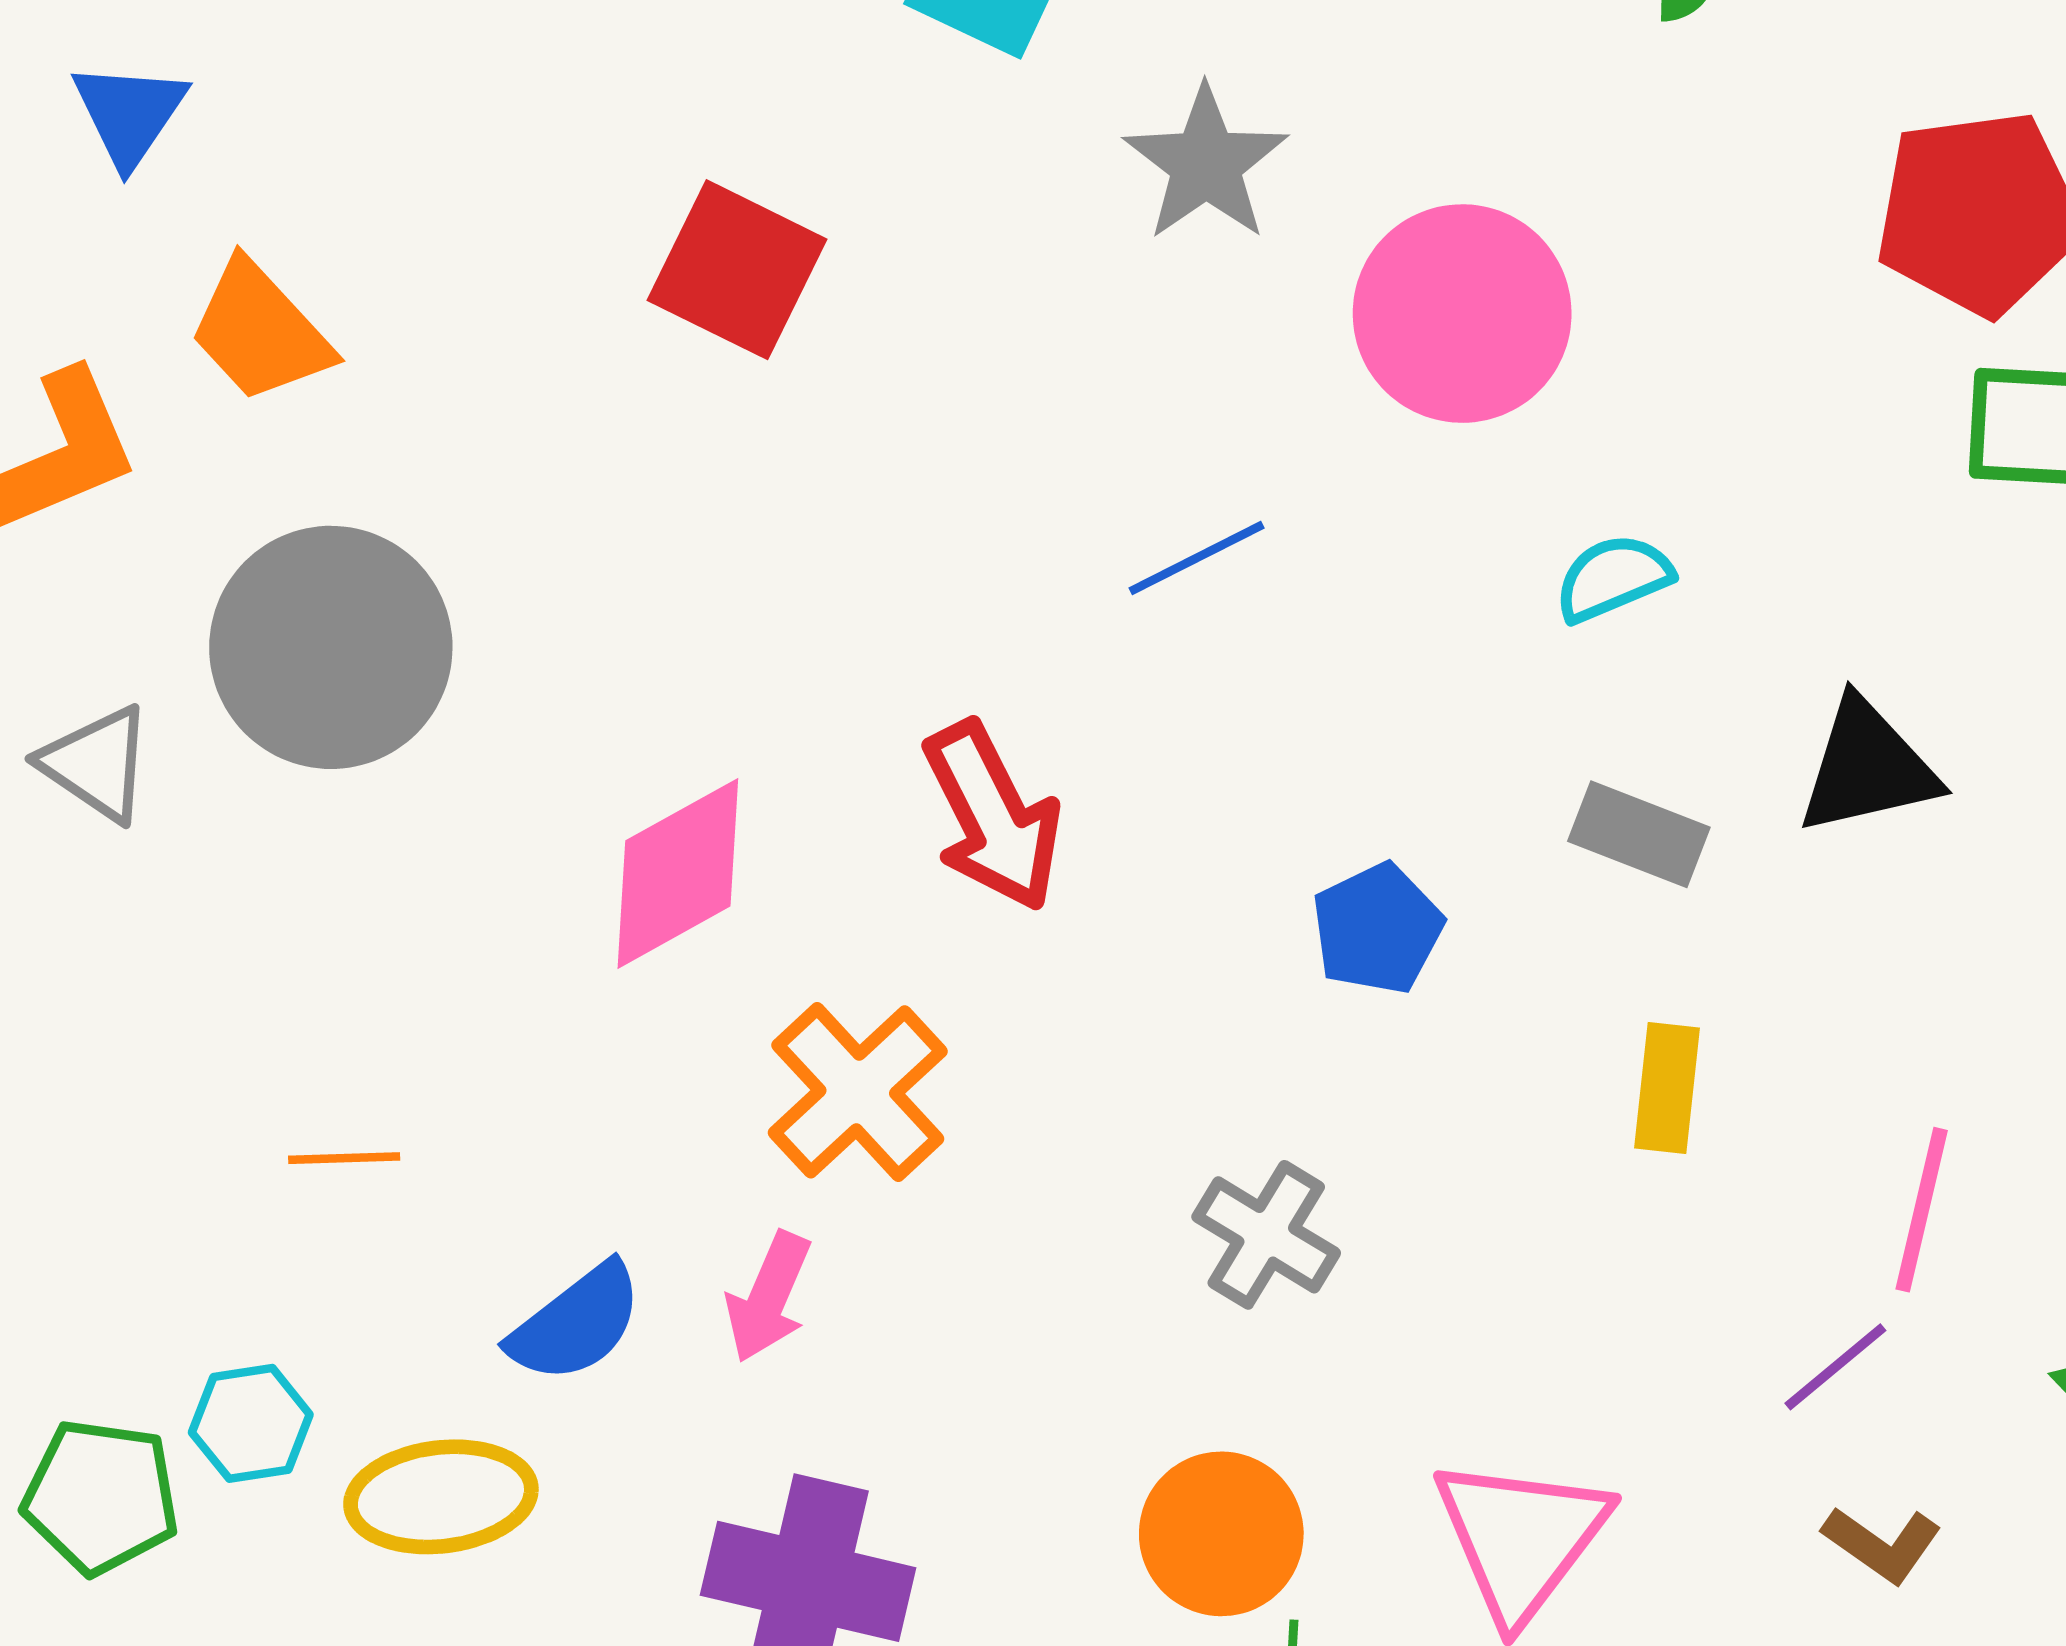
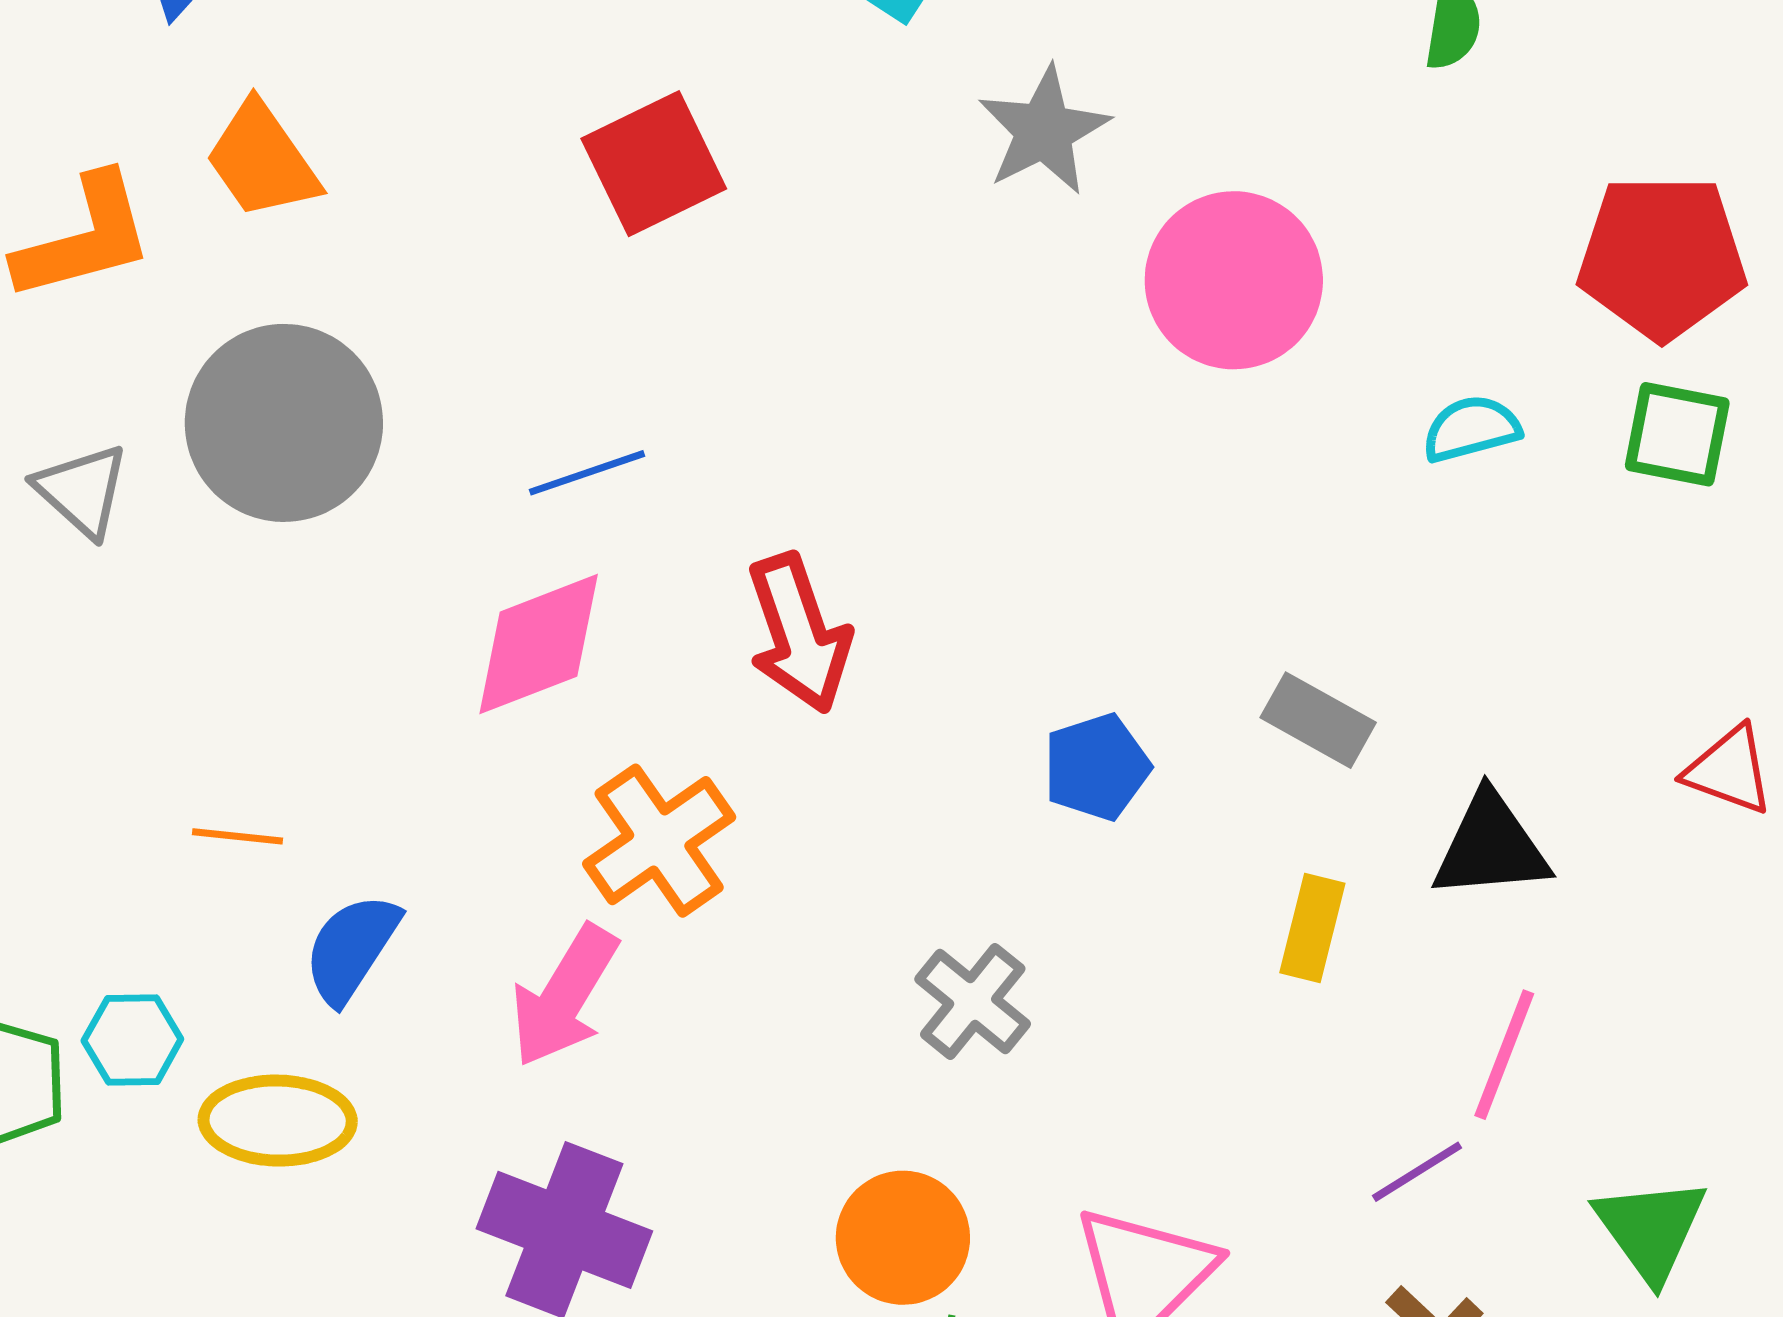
red square: (737, 270) -> (654, 164), turned 30
blue line: (1197, 558) -> (587, 473), moved
cyan semicircle: (1613, 578) -> (1471, 429), moved
black triangle: (1868, 767) -> (1491, 846), moved
pink arrow: (769, 1297) -> (564, 996), size x1.4
blue semicircle: (576, 1323) -> (351, 948), moved, turned 153

